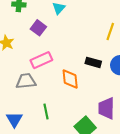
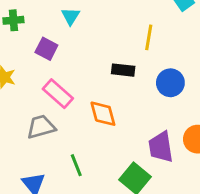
pink rectangle: (41, 60) -> (58, 94), turned 75
black rectangle: (93, 62) -> (123, 70), moved

